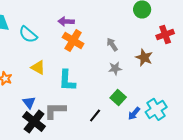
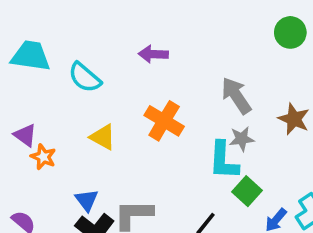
orange cross: (73, 40) -> (164, 121), moved
gray arrow: (112, 44) -> (236, 96), size x1.5
cyan L-shape: (67, 80) -> (224, 160), moved

